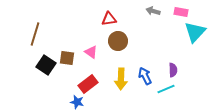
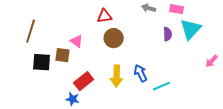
pink triangle: (91, 52) -> (77, 41), moved
black square: (46, 65) -> (42, 62), turned -30
purple semicircle: (173, 70) -> (168, 34), moved

